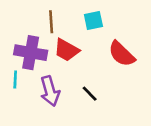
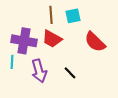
brown line: (51, 22) -> (51, 15), moved

